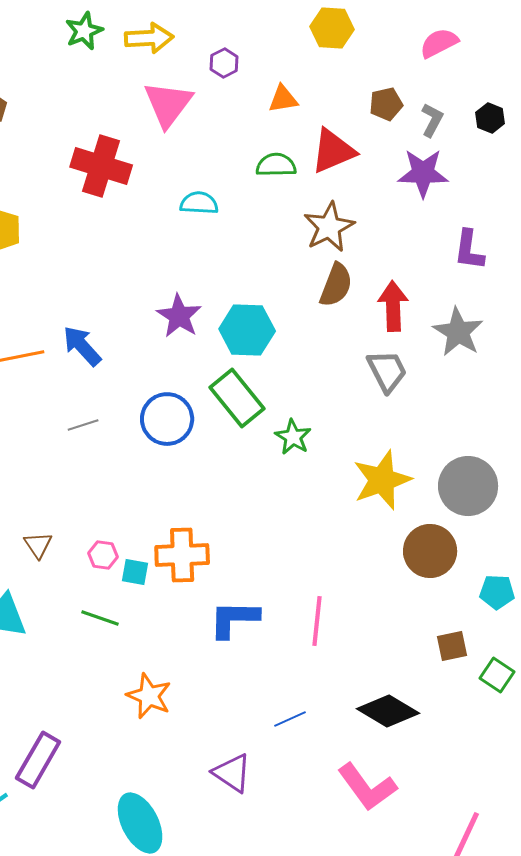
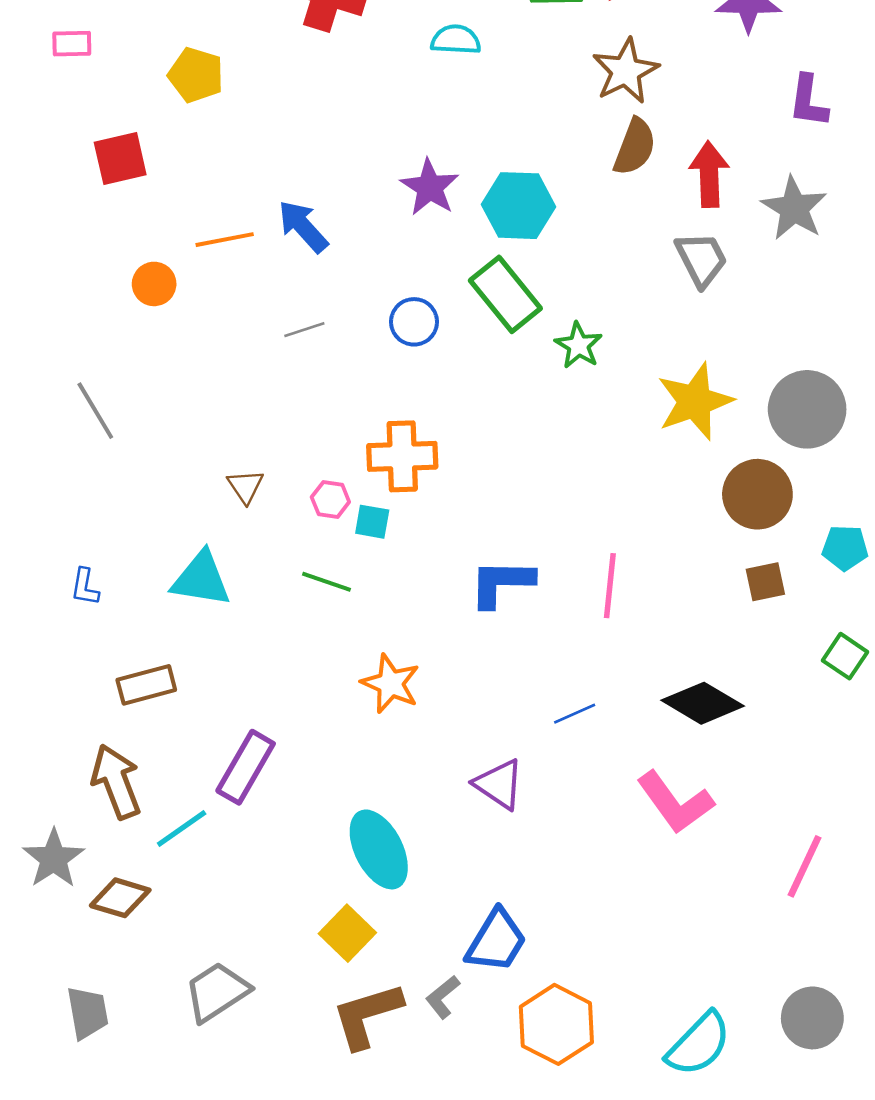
blue circle: (167, 419) -> (414, 322), size x0.7
orange cross: (182, 555) -> (402, 456), moved
brown square: (452, 646) -> (765, 582), moved

